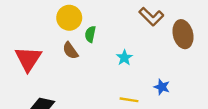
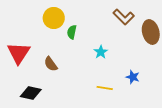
brown semicircle: (70, 51) -> (51, 64), moved

